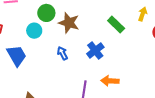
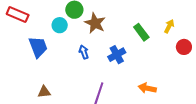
orange arrow: (110, 81) -> (147, 88), moved

